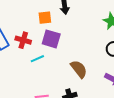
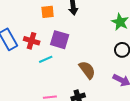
orange square: (45, 18) -> (48, 12), moved

